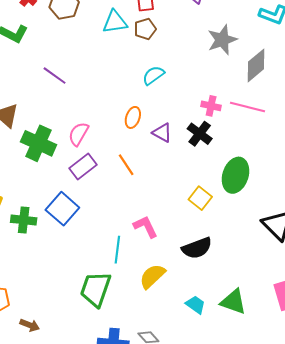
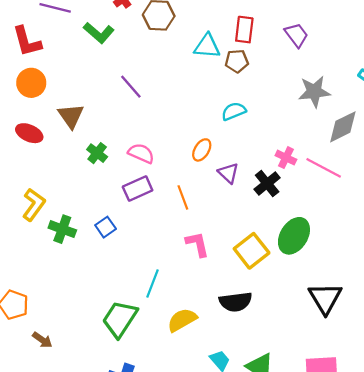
pink semicircle: (79, 134) -> (141, 153), turned 70
green cross: (38, 143) -> (97, 153), size x0.6
yellow square: (200, 198) -> (252, 251), size x1.4
blue square: (62, 209) -> (106, 227), size x0.6
pink L-shape: (146, 227) -> (197, 244), moved

